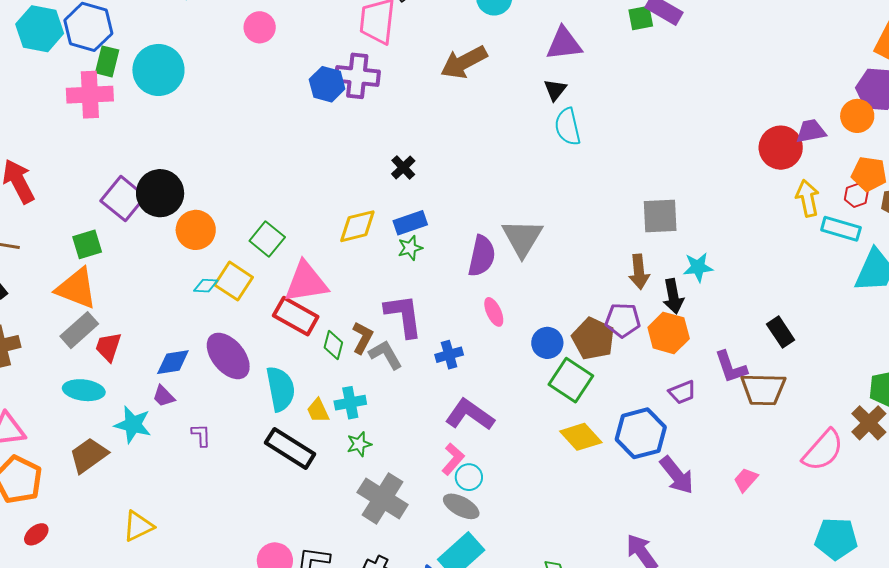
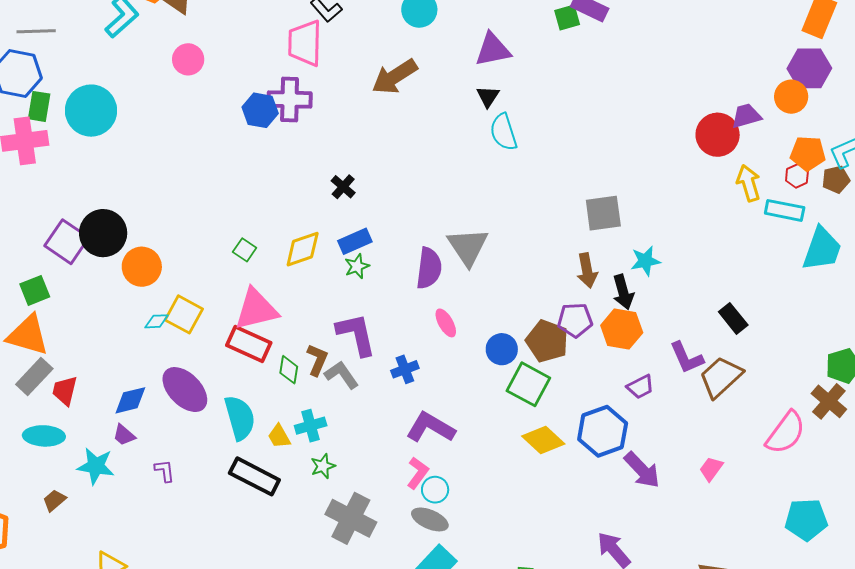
green square: (267, 239) -> (245, 250), moved, size x0.7
brown trapezoid: (763, 389) -> (721, 377), turned 141
brown trapezoid: (89, 455) -> (54, 500), size x0.6

